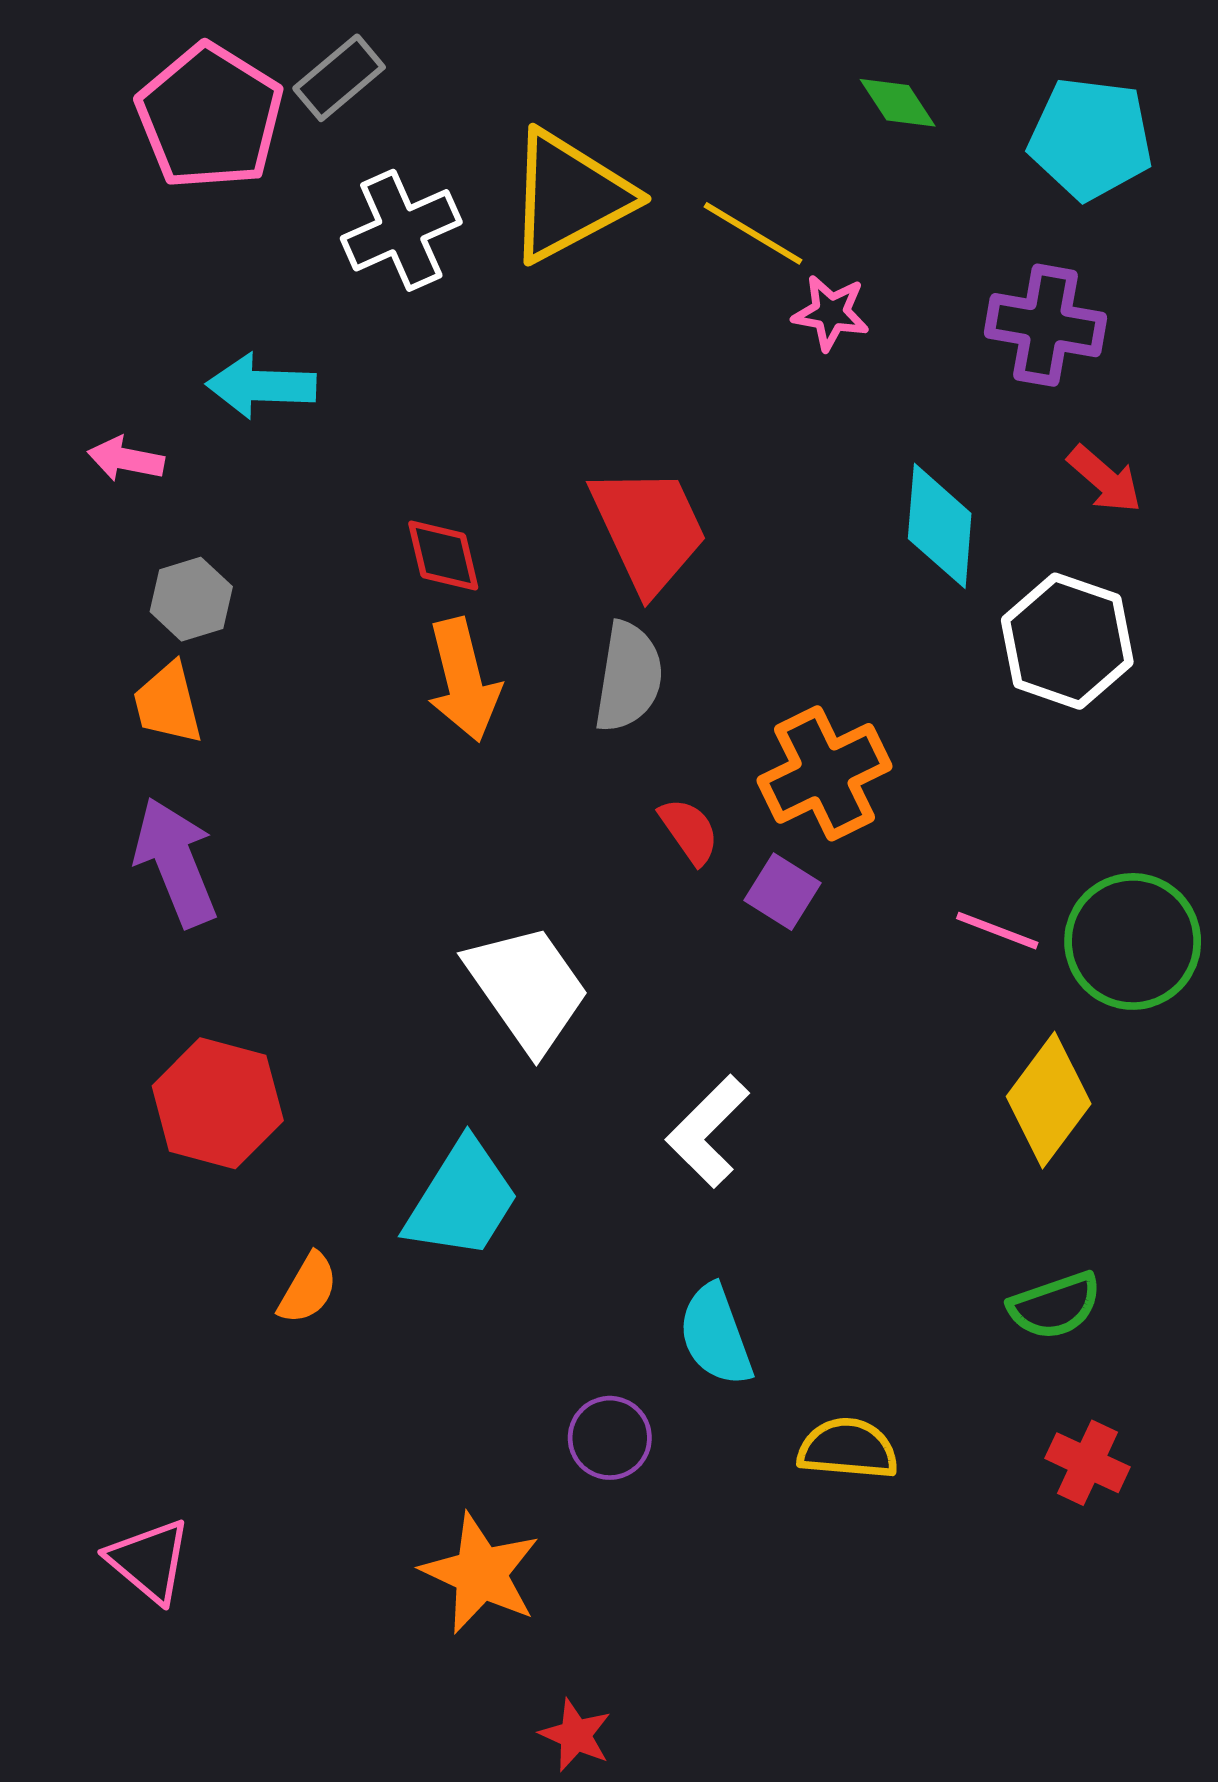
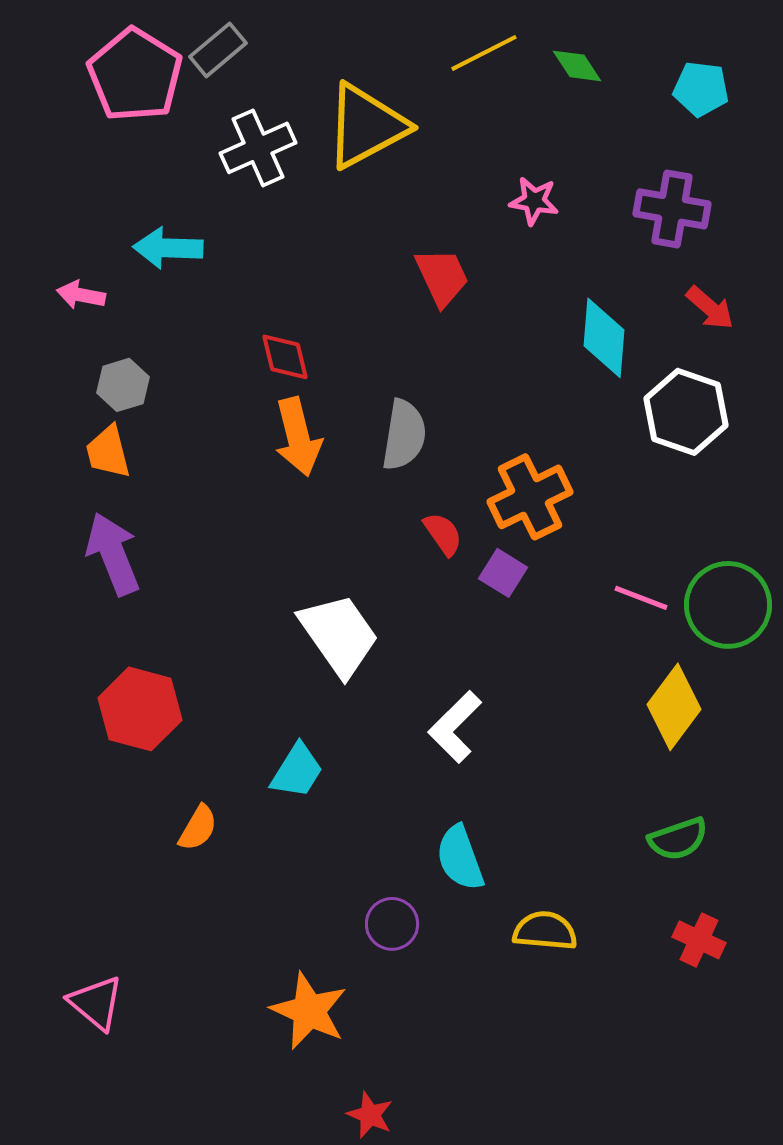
cyan pentagon: (1091, 138) -> (701, 89), size x0.7
yellow line: (753, 233) -> (484, 53), moved, turned -58
red trapezoid: (649, 529) -> (442, 277), moved, size x0.7
cyan trapezoid: (462, 1200) -> (297, 771), size x0.7

